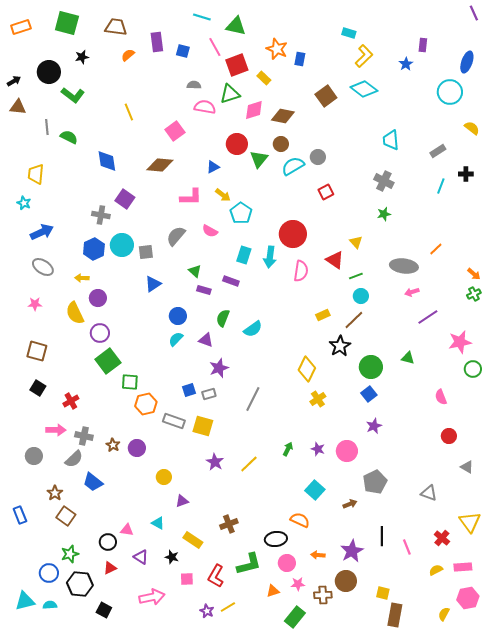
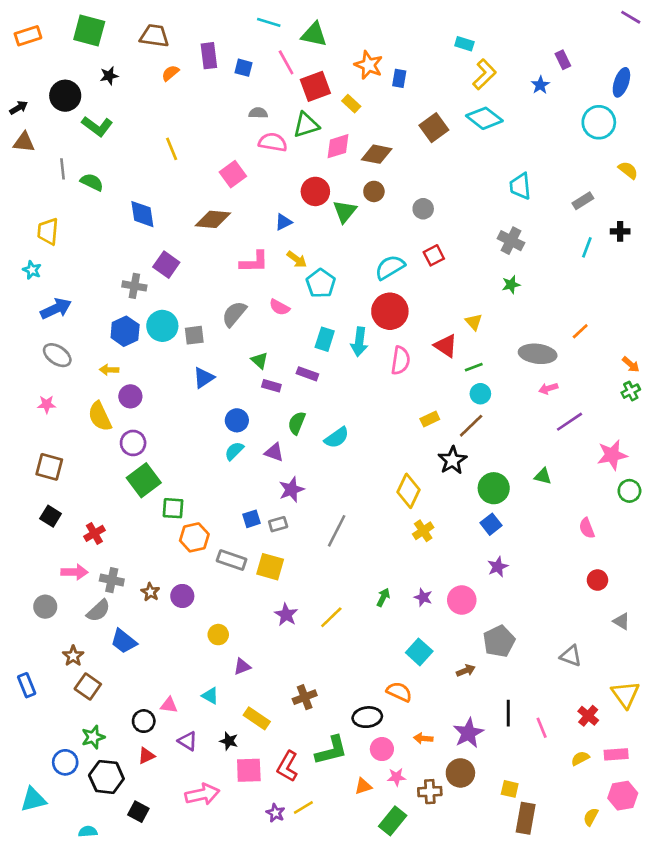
purple line: (474, 13) -> (631, 17), turned -35
purple rectangle: (423, 45) -> (563, 60), turned -32
cyan semicircle: (293, 166) -> (390, 267), moved
pink square: (187, 579) -> (249, 770), size x1.5
cyan semicircle: (50, 605) -> (88, 832), moved

